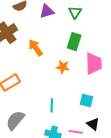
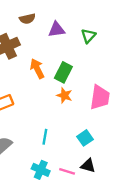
green rectangle: (74, 42) -> (63, 72), moved
cyan square: (87, 101) -> (85, 138), turned 32
black triangle: (93, 124) -> (88, 166), turned -32

